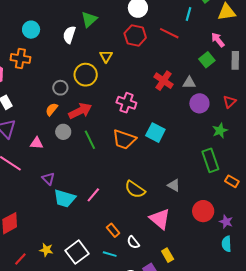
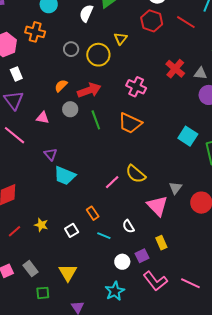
gray circle: (60, 88) -> (71, 49), moved
cyan square: (155, 133) -> (188, 136), moved
gray triangle: (174, 185) -> (175, 188), moved, turned 32
pink line: (93, 195) -> (112, 182), moved
orange rectangle: (113, 230) -> (93, 213), moved
white square: (77, 252) -> (72, 230), size x0.6

